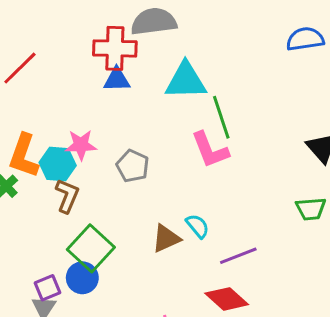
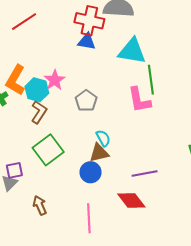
pink star: (81, 145) -> (55, 80), turned 30
cyan semicircle: (198, 226) -> (103, 138), moved
blue circle: (82, 278) -> (90, 172), moved

